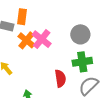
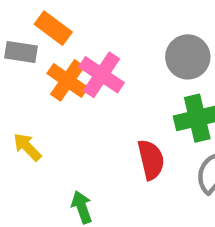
orange rectangle: (22, 17) -> (53, 28), turned -56

